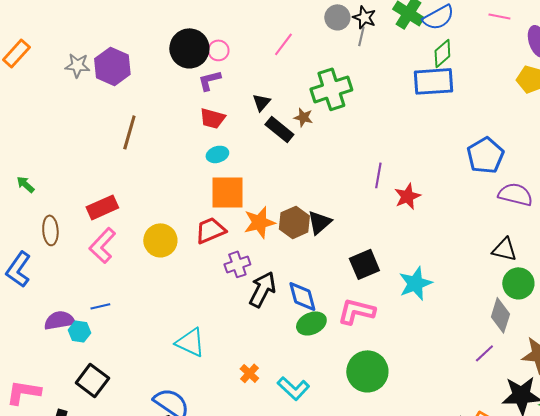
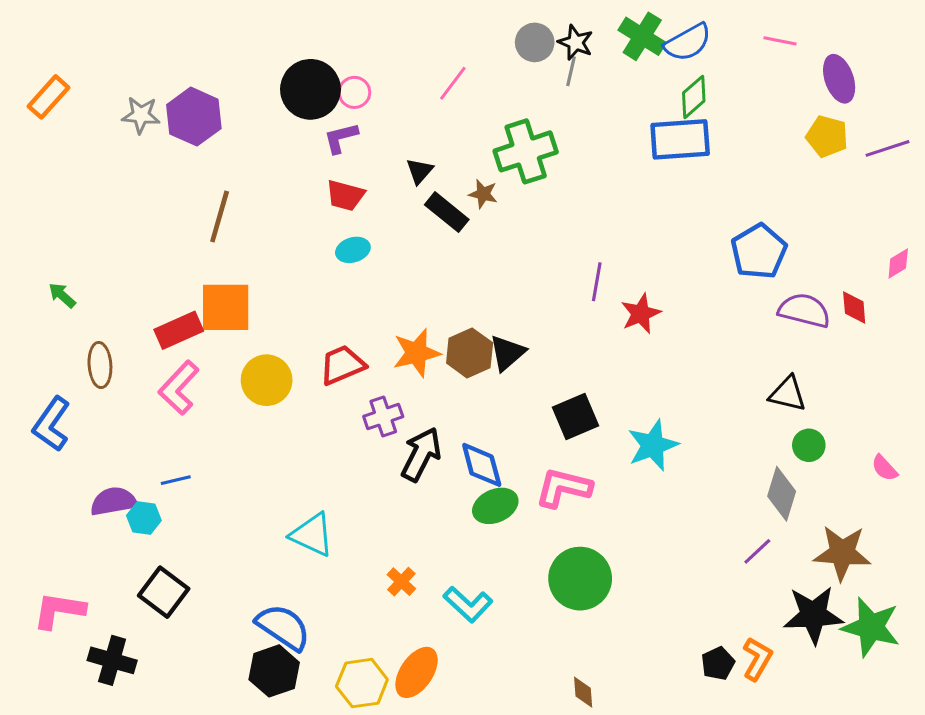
orange square: (227, 192) -> (226, 307), moved
green circle: (518, 283) -> (809, 445), size x0.7

